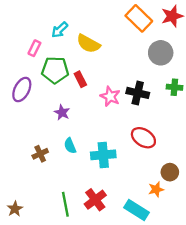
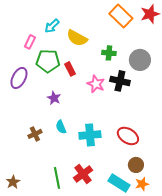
gray circle: (161, 53) -> (140, 60), moved
green cross: (174, 87) -> (109, 53), moved
red ellipse: (143, 138) -> (128, 136), moved
brown circle: (170, 172) -> (136, 165), moved
orange star: (156, 189) -> (142, 184), moved

